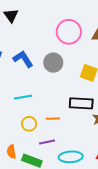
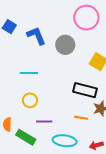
orange line: (53, 119) -> (81, 118), moved

